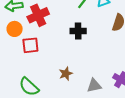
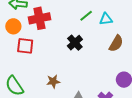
black cross: (78, 31) -> (75, 43), turned 35

